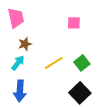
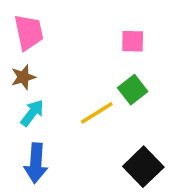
brown star: (25, 44) -> (23, 77), moved
green square: (82, 63) -> (133, 90), moved

